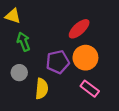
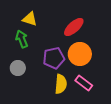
yellow triangle: (13, 16) -> (30, 19), moved
yellow semicircle: (42, 89) -> (61, 84), moved

